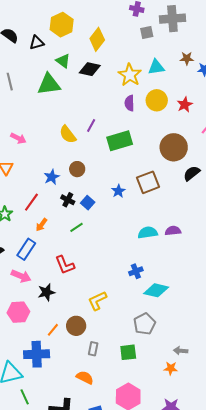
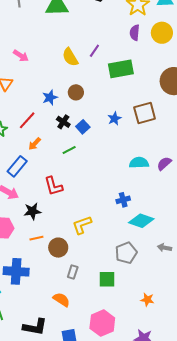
purple semicircle: (173, 231) -> (164, 164), turned -42
orange line: (53, 330) -> (36, 238), moved, turned 32
gray arrow: (181, 351) -> (164, 248), moved

